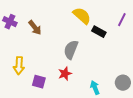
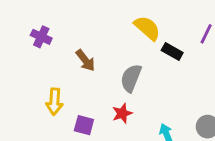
brown arrow: (35, 28) -> (85, 60), moved

